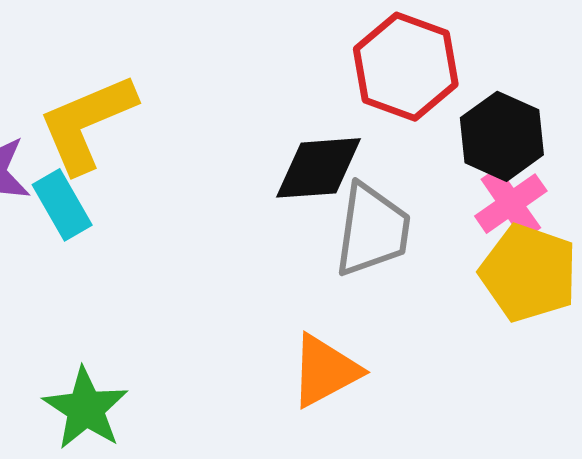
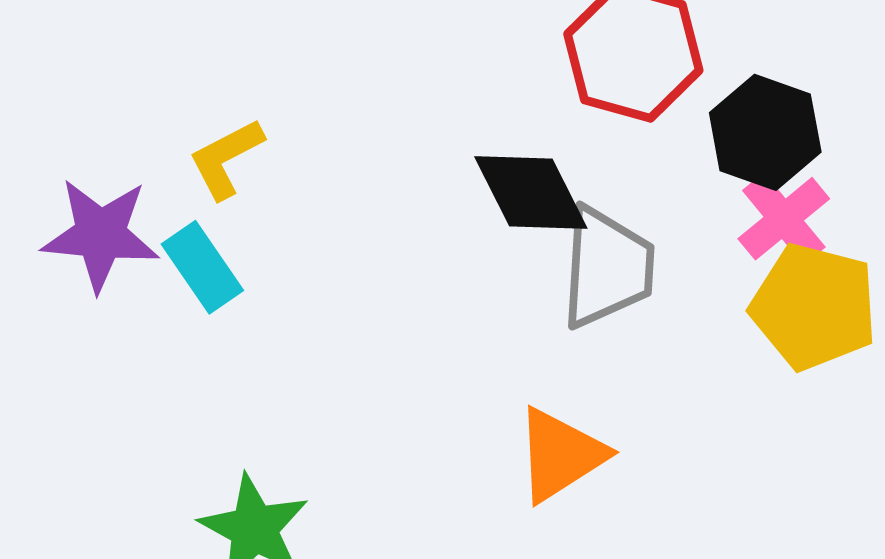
yellow L-shape: (87, 123) -> (226, 159), size x0.6
black diamond: (319, 168) -> (531, 193), turned 72

